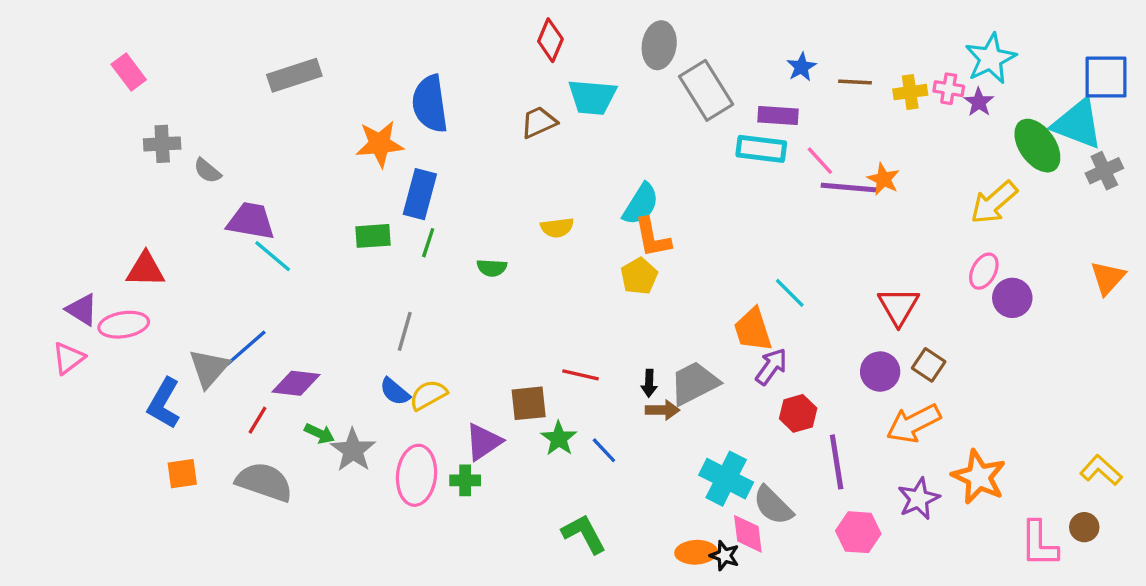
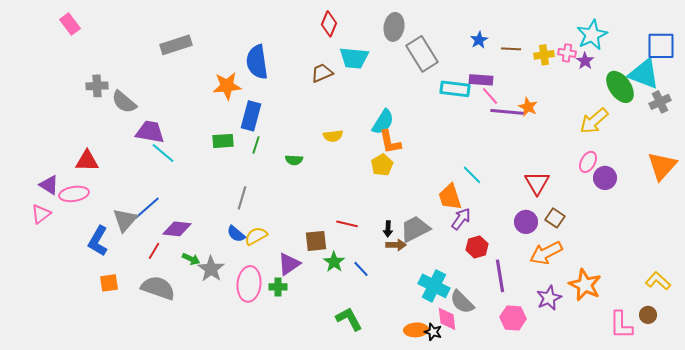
pink rectangle: (129, 72) -> (70, 24), moved
purple rectangle: (778, 115) -> (481, 80), moved
gray semicircle: (207, 171) -> (124, 102), size x1.5
orange triangle: (1108, 278) -> (662, 166), size x1.4

